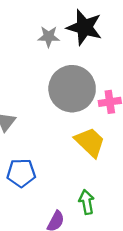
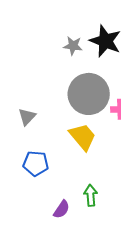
yellow trapezoid: (90, 142) -> (83, 137), moved

